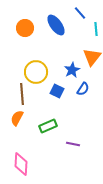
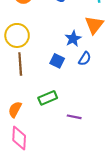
yellow circle: (36, 72) -> (17, 35), moved
orange semicircle: (17, 118) -> (15, 109), moved

